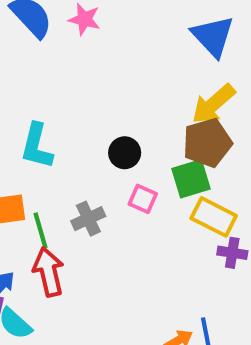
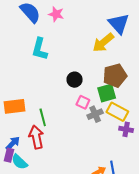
yellow arrow: (213, 104) -> (103, 43), moved
cyan L-shape: (37, 146) -> (40, 49), moved
gray cross: (88, 219) -> (95, 114), moved
green line: (40, 230) -> (43, 117), moved

